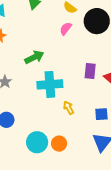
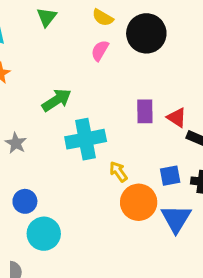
cyan circle: (37, 142) -> (44, 234), moved
orange circle: (59, 144) -> (139, 202), moved, size x1.5

